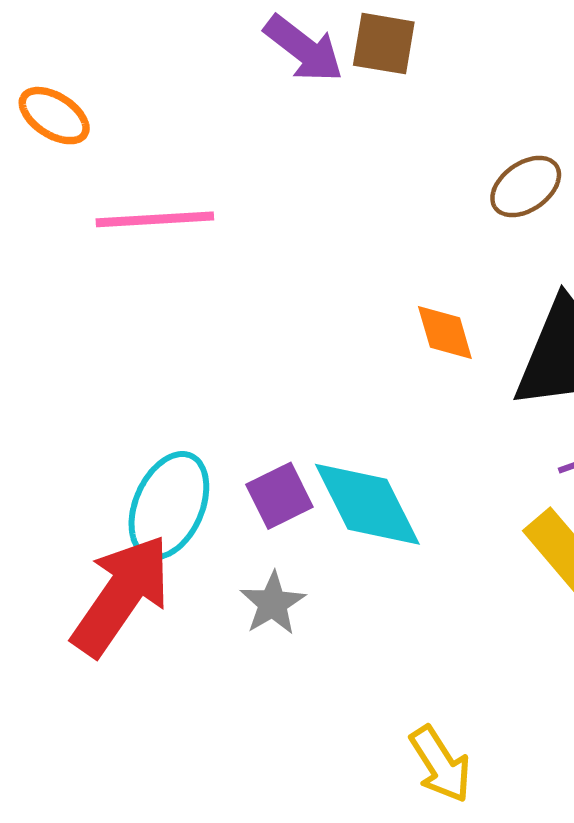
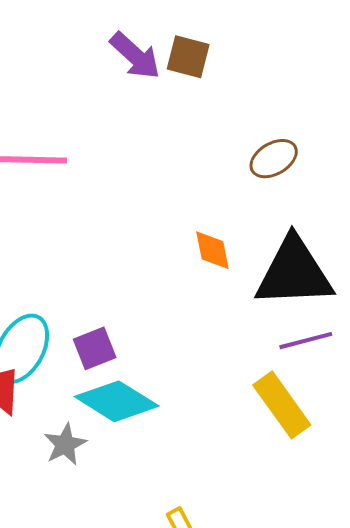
cyan diamond: (367, 504) -> (117, 401), moved, turned -36
gray star: (273, 603) -> (65, 444), moved

